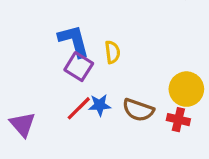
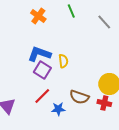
blue L-shape: (74, 41) -> (39, 54), turned -55
blue star: (100, 105) -> (58, 109), moved

